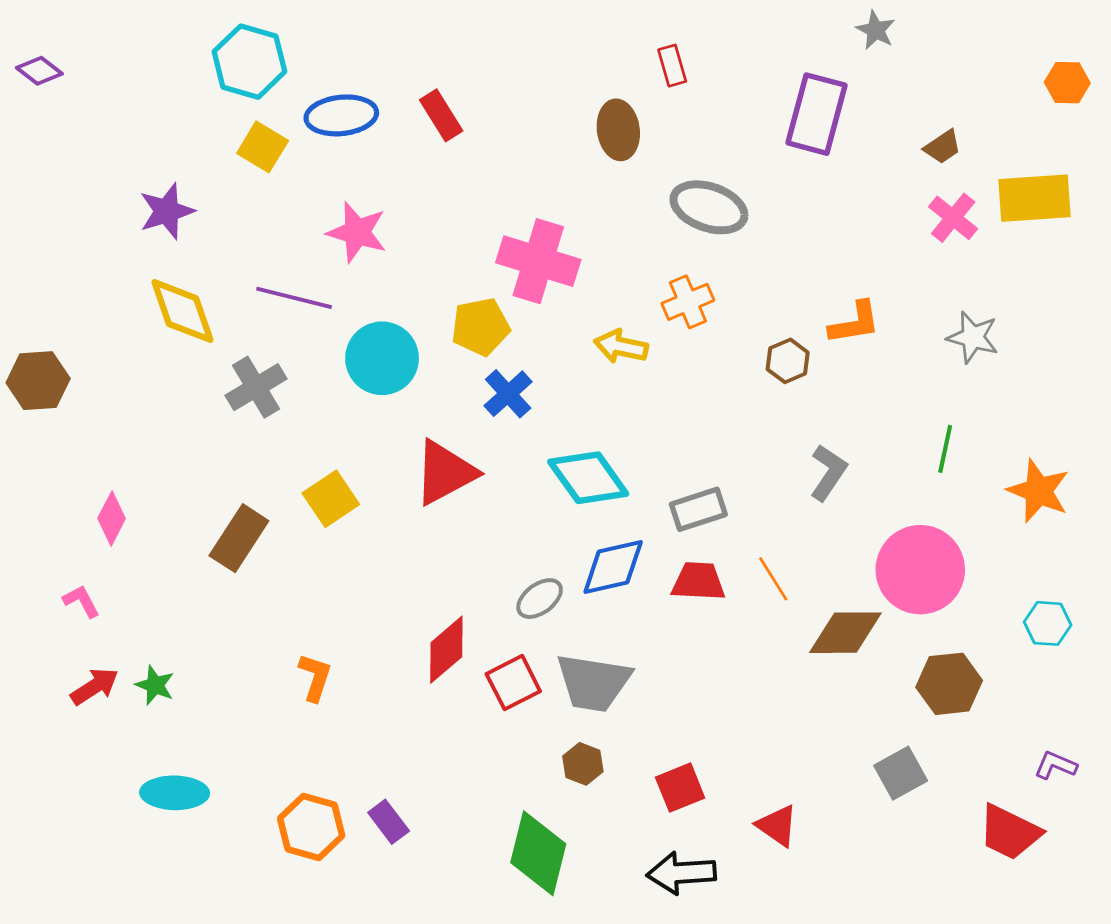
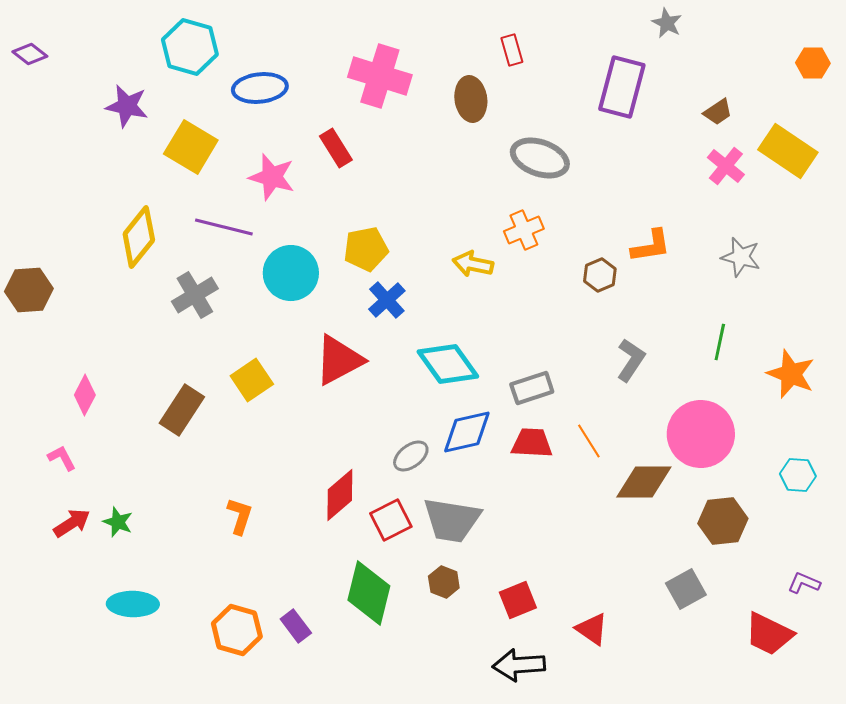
red rectangle: (441, 115) -> (336, 148), moved
yellow square: (263, 147) -> (191, 147), moved, size x1.4
yellow rectangle: (1034, 198) -> (788, 151), turned 38
purple star: (167, 211) -> (127, 106), moved, turned 30
pink cross: (538, 261) -> (380, 76), moved
yellow diamond: (182, 311) -> (139, 237), turned 58
green diamond: (538, 853) -> (369, 593), moved

